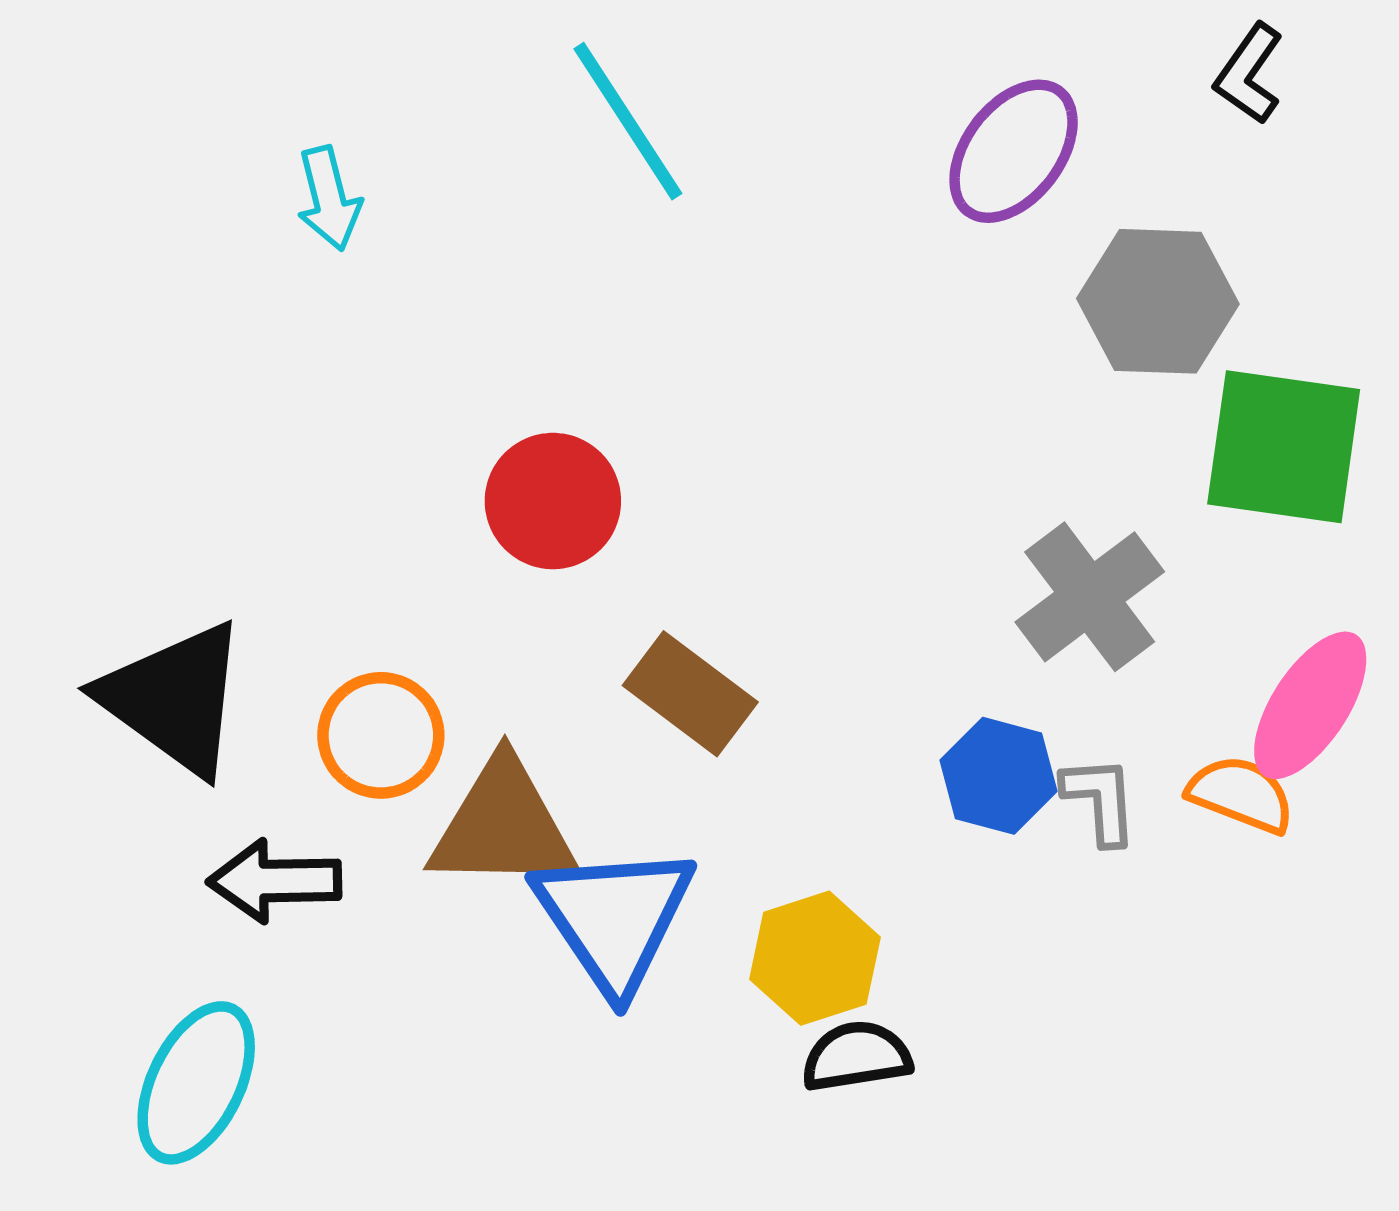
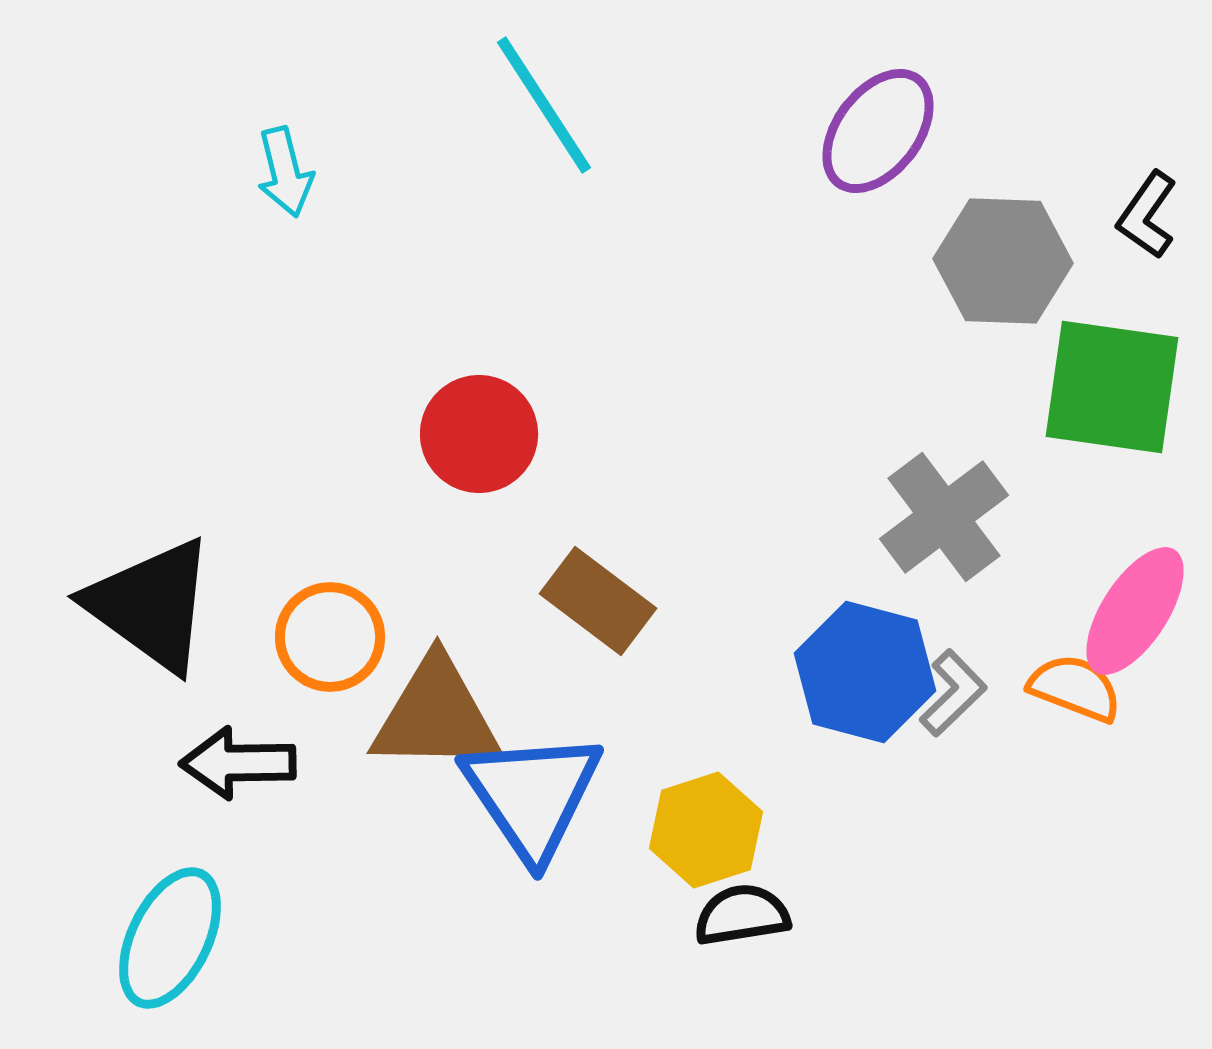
black L-shape: (1249, 74) -> (1147, 215), moved
blue hexagon: (999, 776) -> (865, 672), size x1.4
gray L-shape: (1100, 800) -> (953, 693), turned 50

